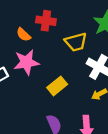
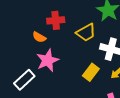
yellow rectangle: (57, 86) -> (91, 72), moved

